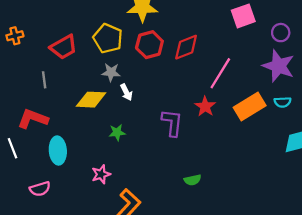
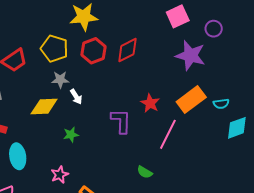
purple star: (278, 66) -> (190, 55), moved
pink line: (220, 73) -> (168, 134), moved
cyan semicircle: (283, 102) -> (221, 104), moved
green semicircle: (193, 180) -> (145, 172), turned 49

